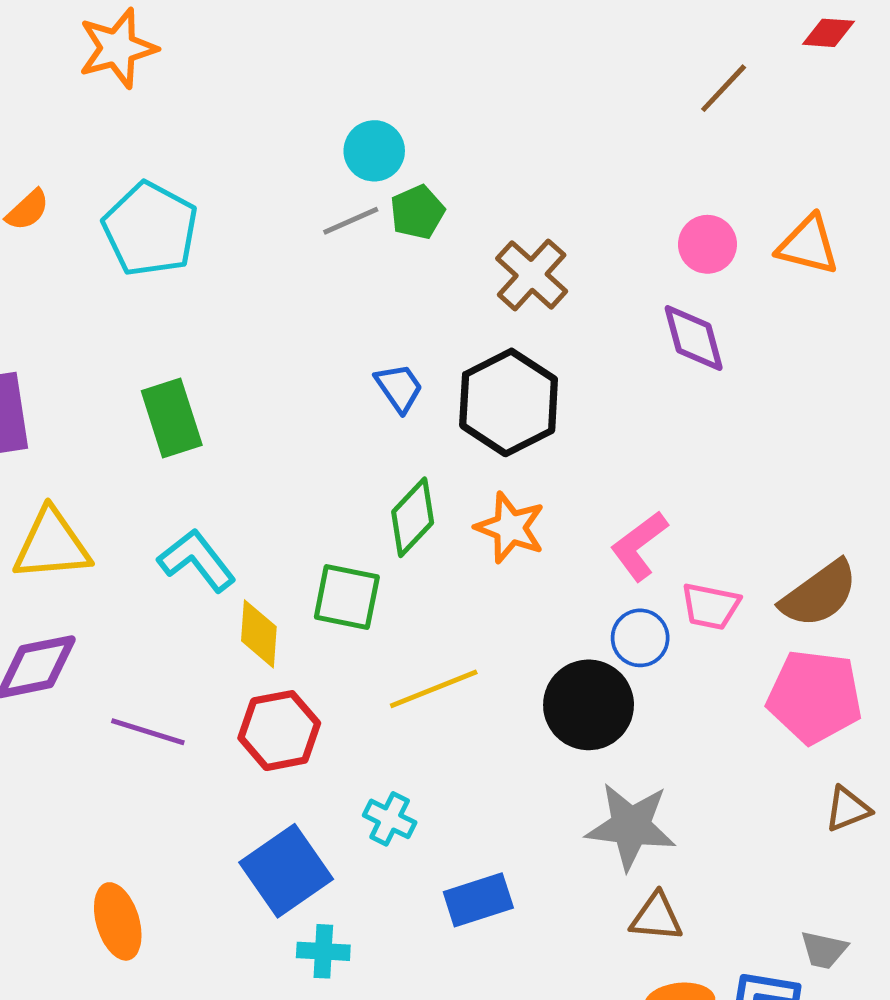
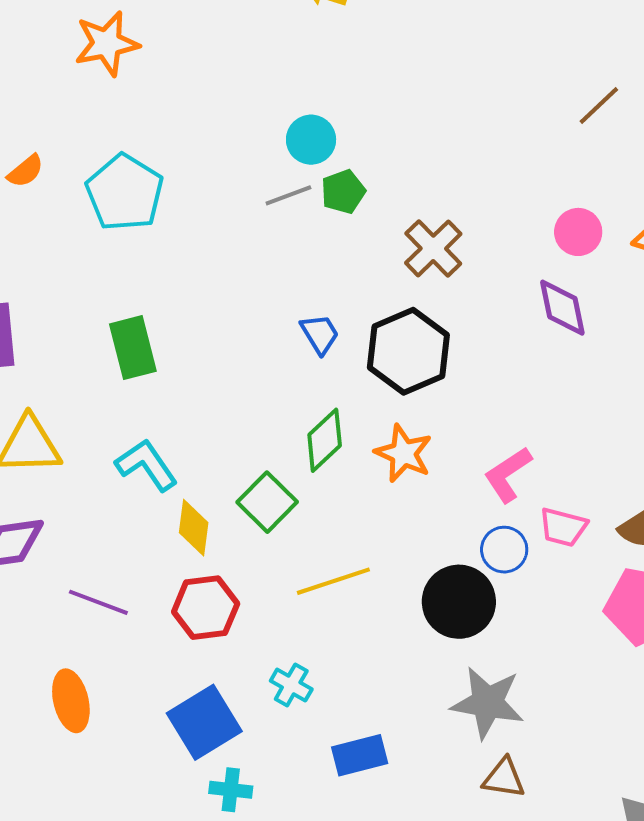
green square: (347, 597) -> (267, 502), turned 30
orange ellipse: (118, 921) -> (71, 701), moved

